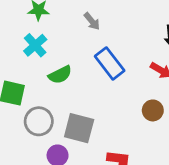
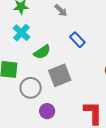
blue rectangle: (110, 63) -> (77, 40), size x0.7
gray square: (79, 128) -> (60, 75), moved, turned -30

